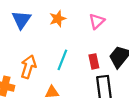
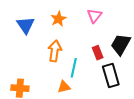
cyan line: (62, 60) -> (74, 68), moved
orange arrow: (28, 67) -> (55, 51), moved

